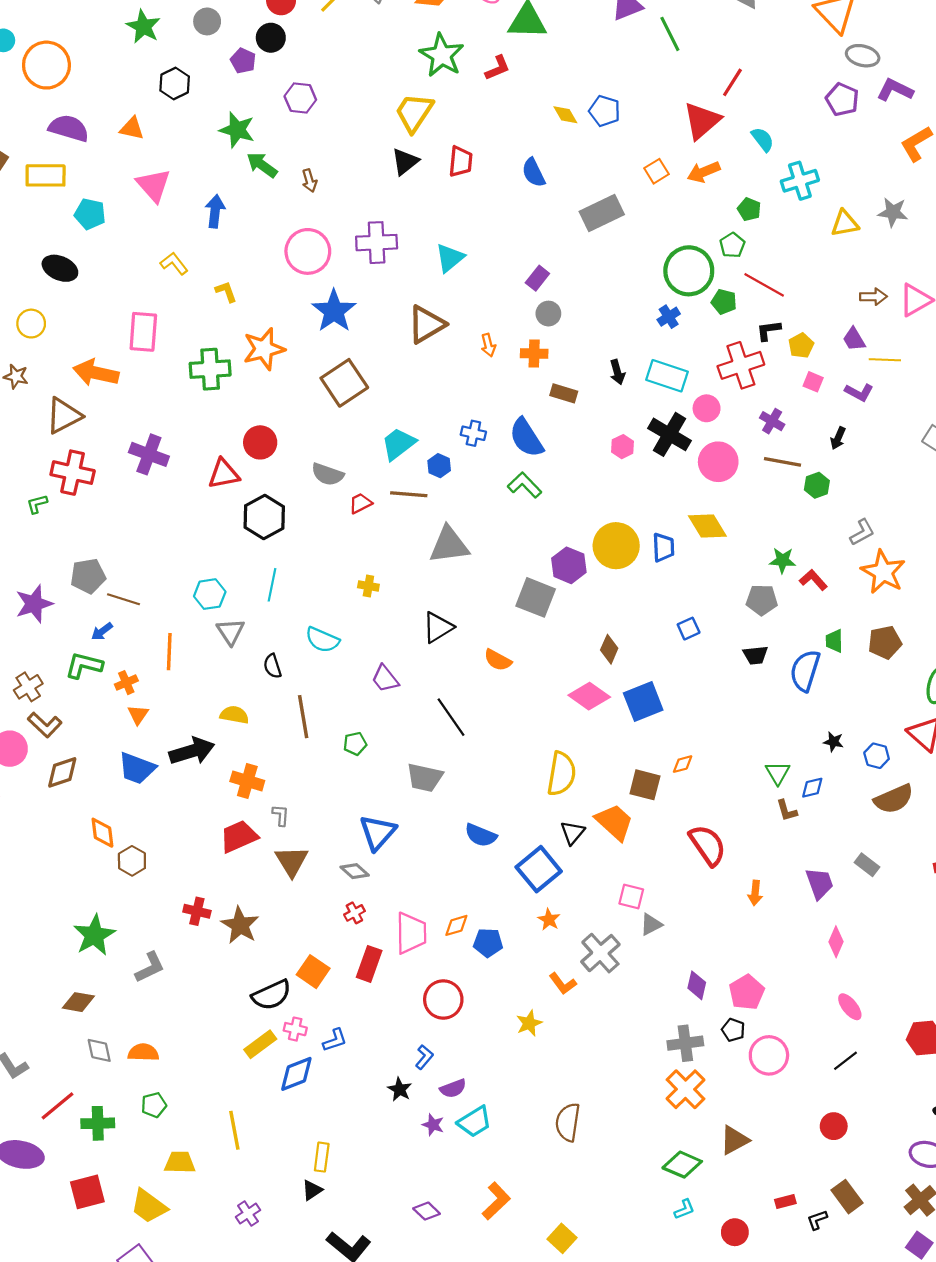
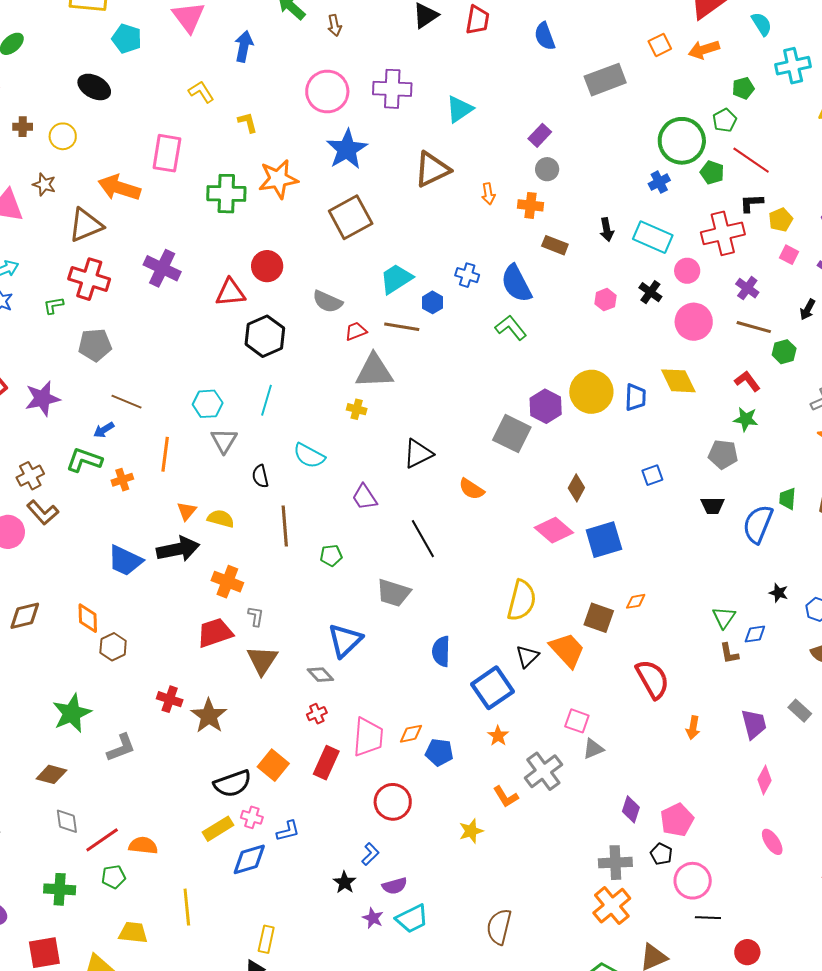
green pentagon: (749, 209) -> (743, 88), turned 30
black cross: (669, 434) -> (650, 292), size x0.6
gray triangle: (449, 545) -> (374, 371), moved
gray pentagon: (88, 576) -> (95, 345), moved
red L-shape: (813, 580) -> (747, 381), moved
orange triangle: (138, 715) -> (187, 511), moved
brown diamond: (62, 772) -> (25, 616), moved
blue semicircle: (481, 835) -> (441, 651), turned 64
orange semicircle: (143, 1052) -> (143, 845), moved
black line: (845, 1061) -> (708, 918), moved, turned 35
red line: (58, 1106) -> (102, 840), moved

